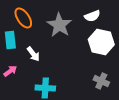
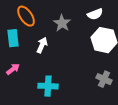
gray star: (59, 25) -> (62, 23), size x0.7
white arrow: (33, 54) -> (42, 45), moved, turned -119

